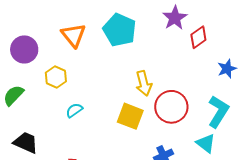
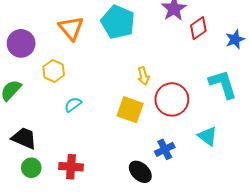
blue star: (227, 69) -> (235, 39), moved
yellow arrow: (144, 83) -> (143, 76), size x0.7
cyan L-shape: (218, 112) -> (223, 84), moved, turned -48

